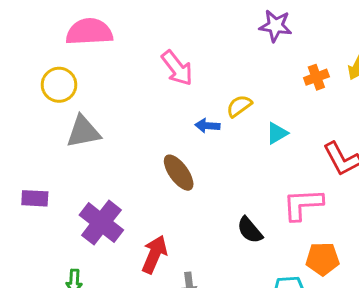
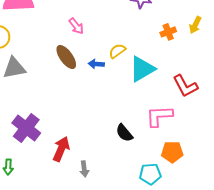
pink arrow: (177, 68) -> (76, 26), size x0.7
cyan triangle: (277, 133) -> (142, 69), size x1.8
brown ellipse: (179, 173) -> (66, 57), moved

